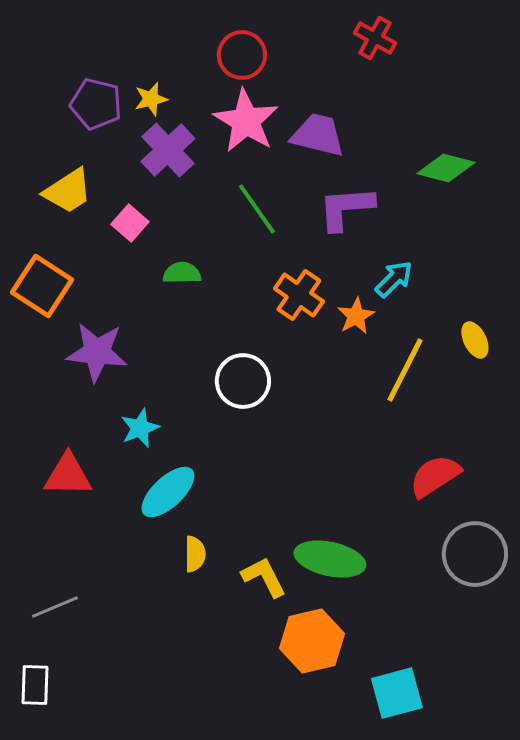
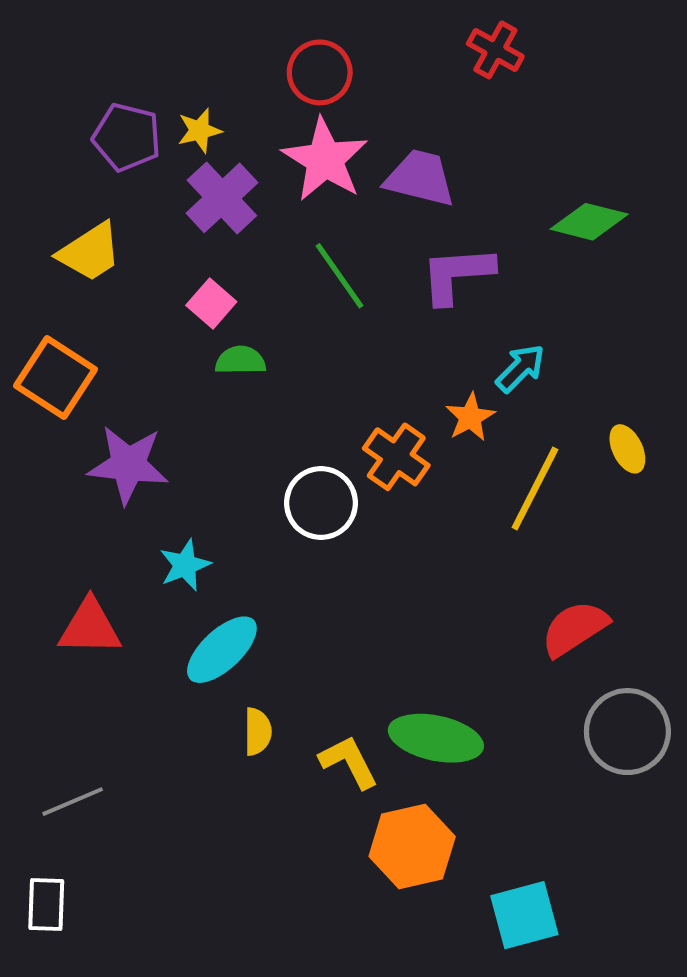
pink square: (130, 223) -> (211, 304), moved
orange cross: (299, 295) -> (396, 457), moved

